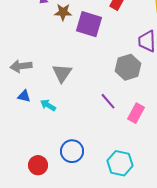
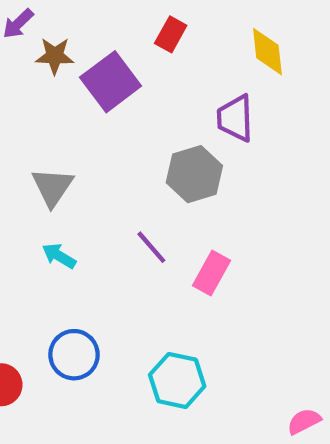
purple square: (89, 24) -> (111, 82), turned 36
cyan arrow: (48, 105) -> (59, 256), moved

